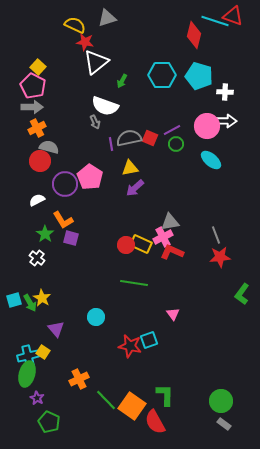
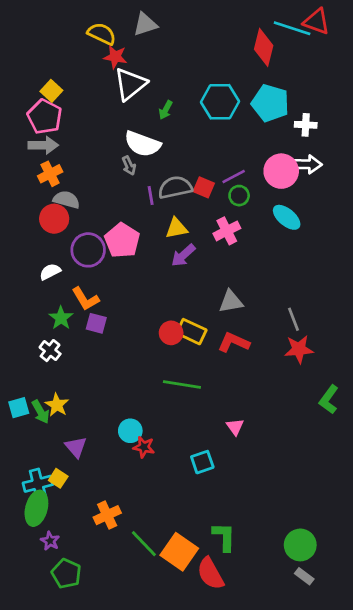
pink cross: (163, 237) -> (227, 231), moved
red star: (130, 346) -> (144, 447), moved, size x0.7

